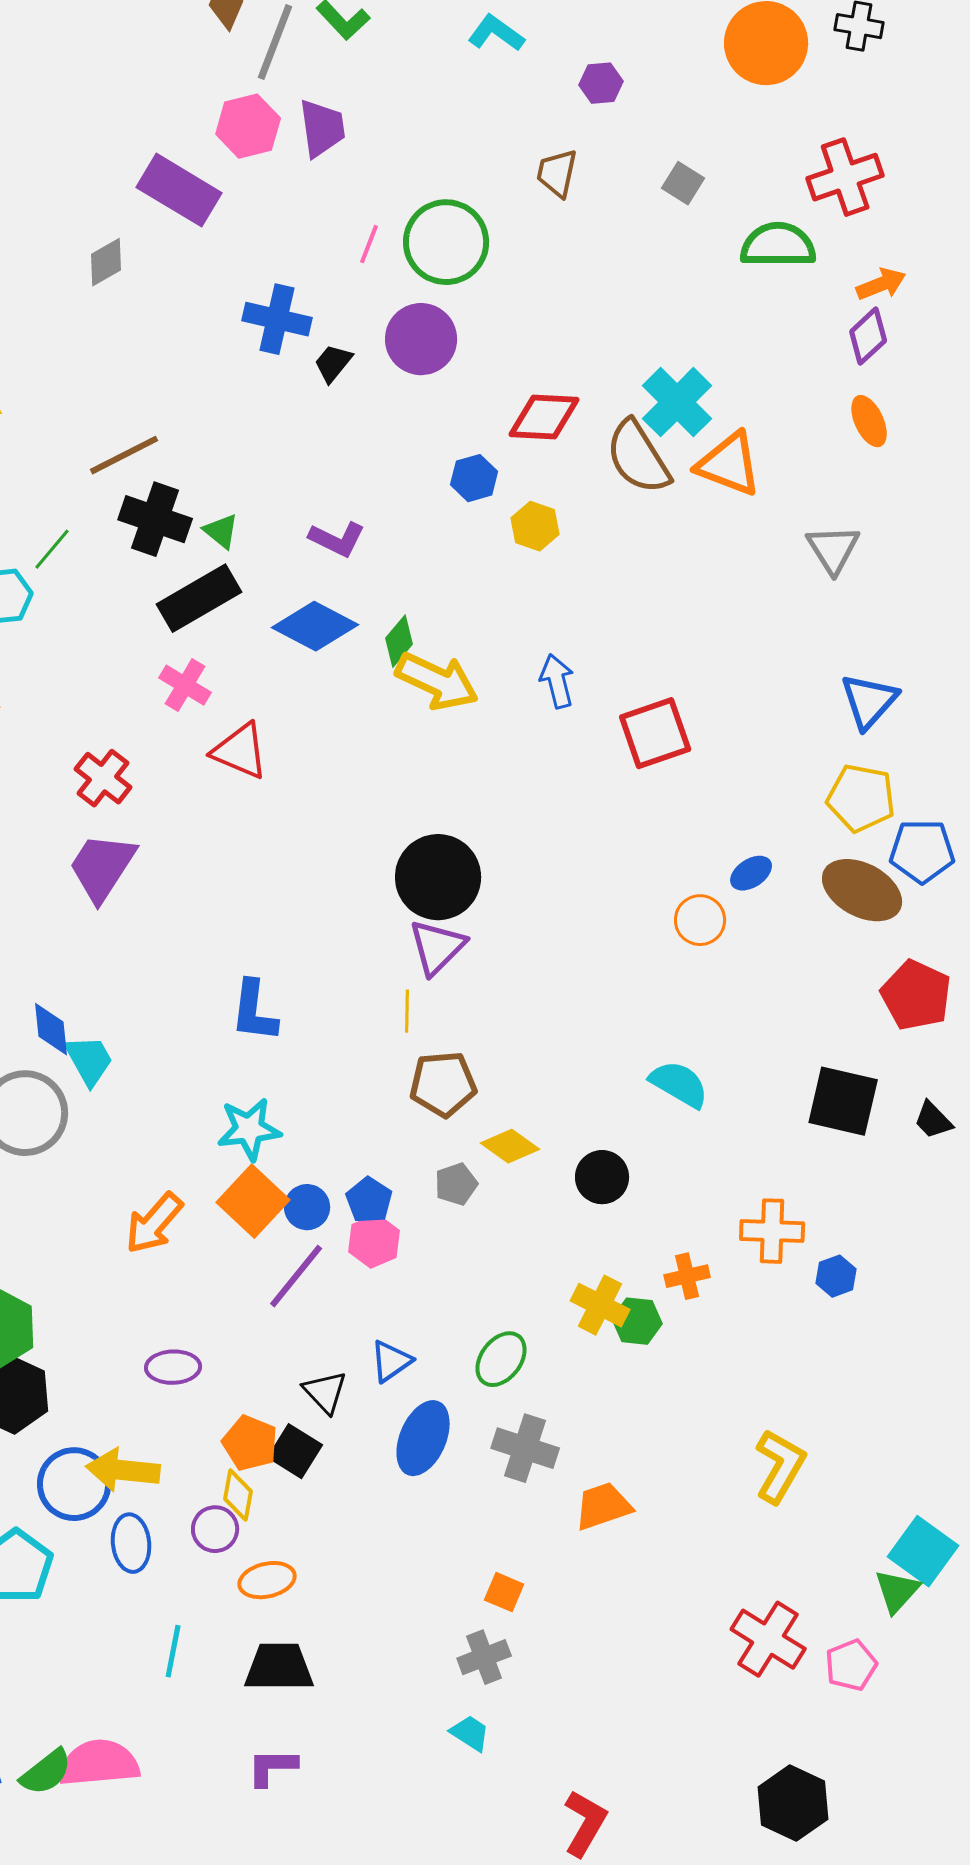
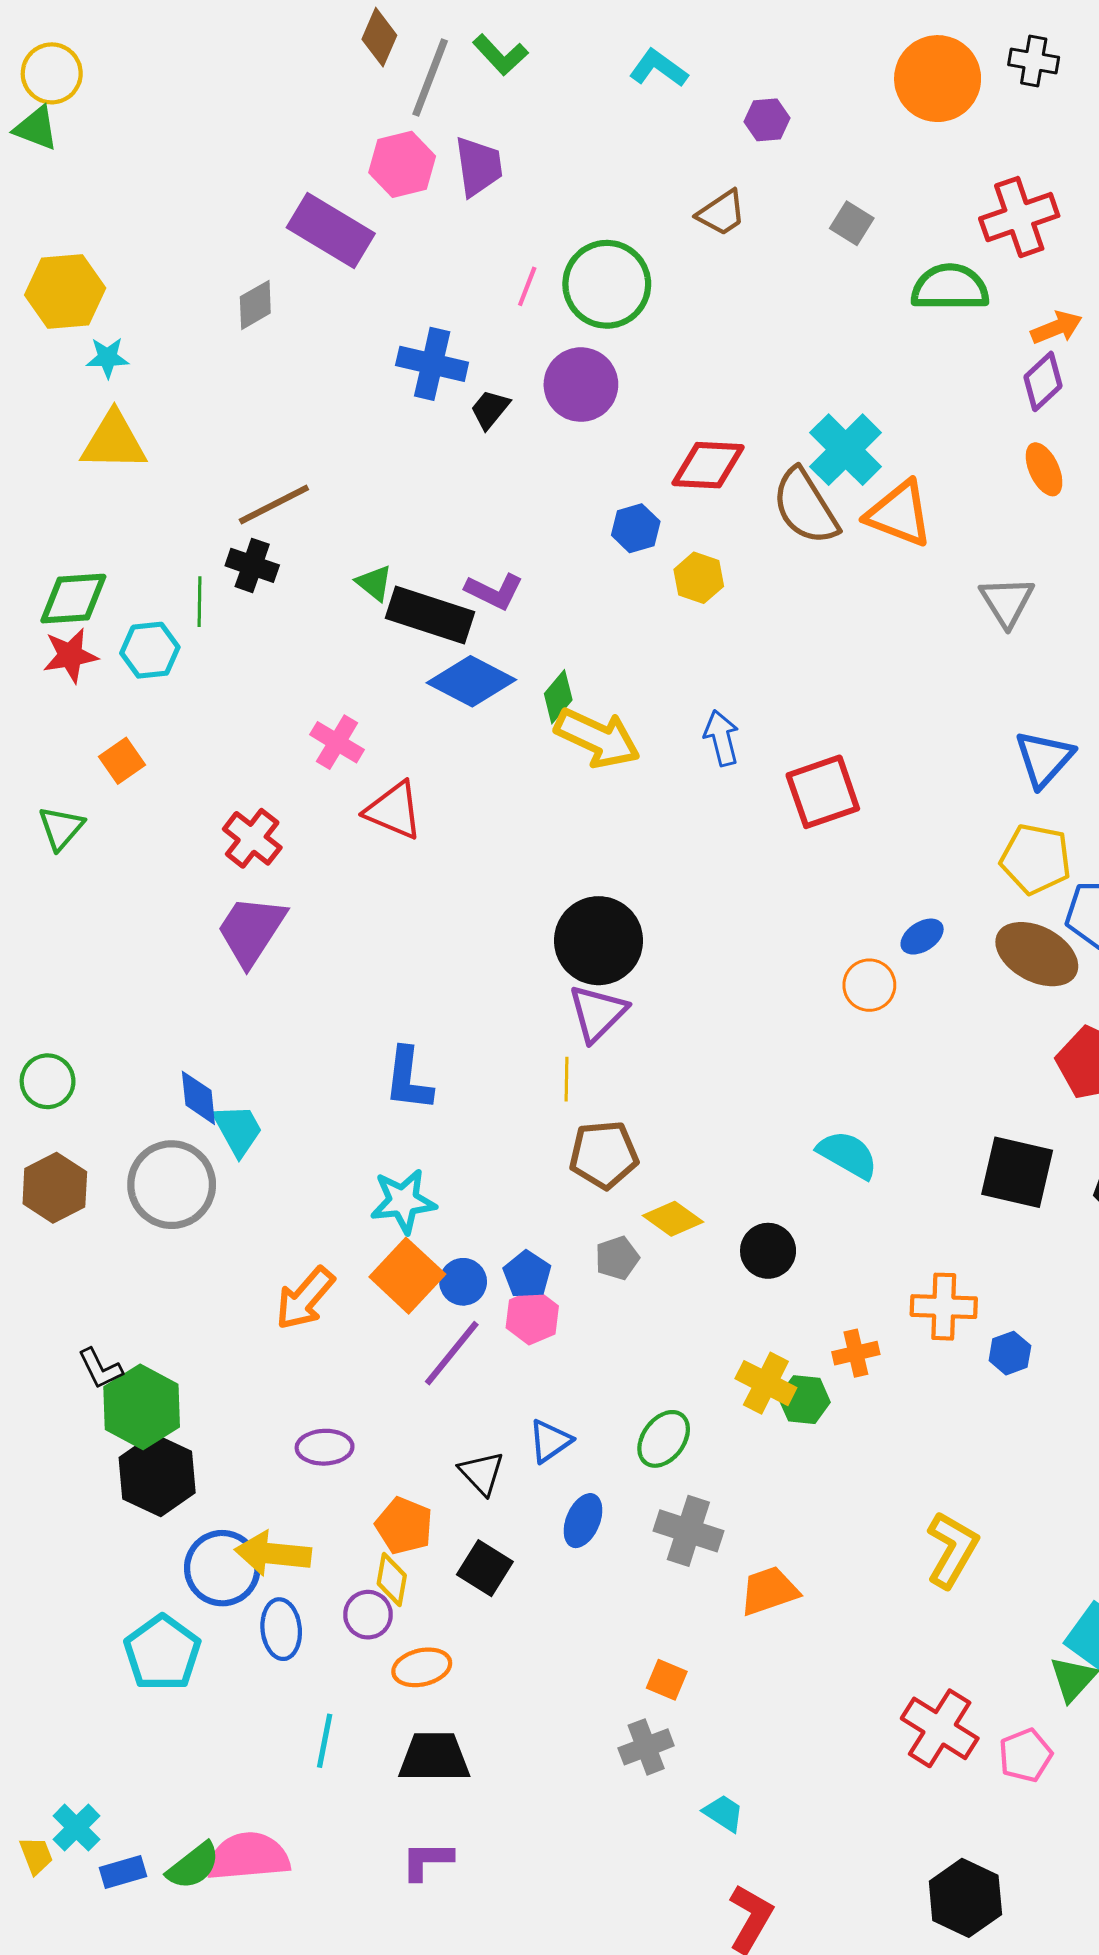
brown trapezoid: (557, 173) -> (722, 213), turned -136
black cross: (155, 519) -> (252, 565), moved, size x0.7
green line: (52, 549) -> (199, 602), turned -39
black rectangle: (199, 598) -> (430, 615), moved, turned 48
blue ellipse: (423, 1438) -> (583, 1521), size x0.7
black square: (295, 1451) -> (485, 1568), moved
cyan trapezoid: (470, 1733) -> (724, 1813), moved

